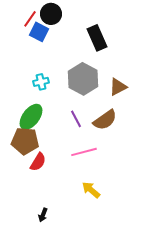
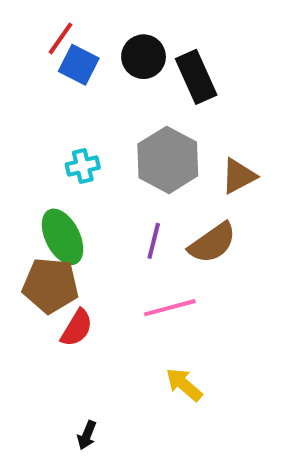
black circle: (51, 14) -> (144, 57), moved
green ellipse: (31, 117) -> (63, 237), turned -64
purple line: (76, 119) -> (154, 241), turned 42

